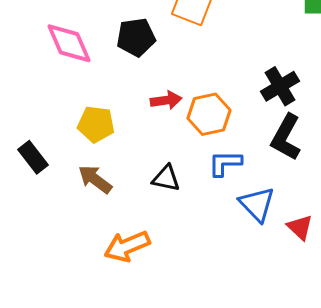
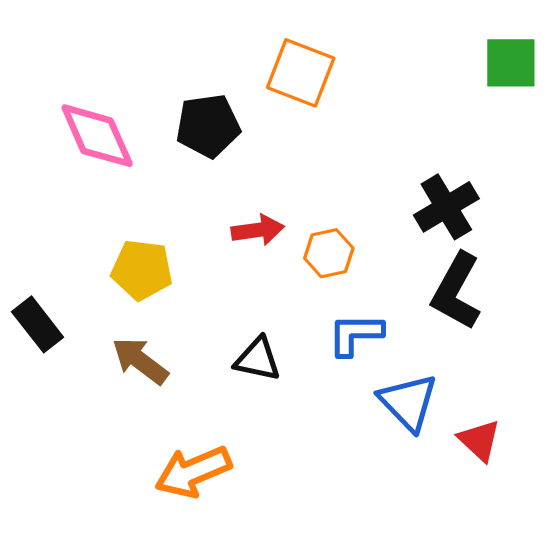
orange hexagon: (209, 114) -> (329, 253), size x0.7

